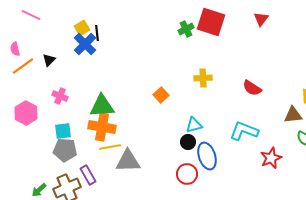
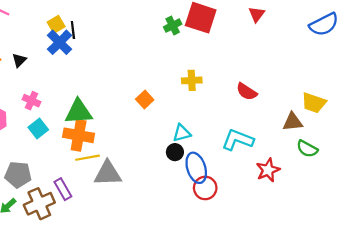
cyan square: (63, 131) -> (38, 129), moved, turned -30
gray pentagon: (65, 150) -> (18, 175), moved
red circle: (187, 174) -> (205, 188), moved

